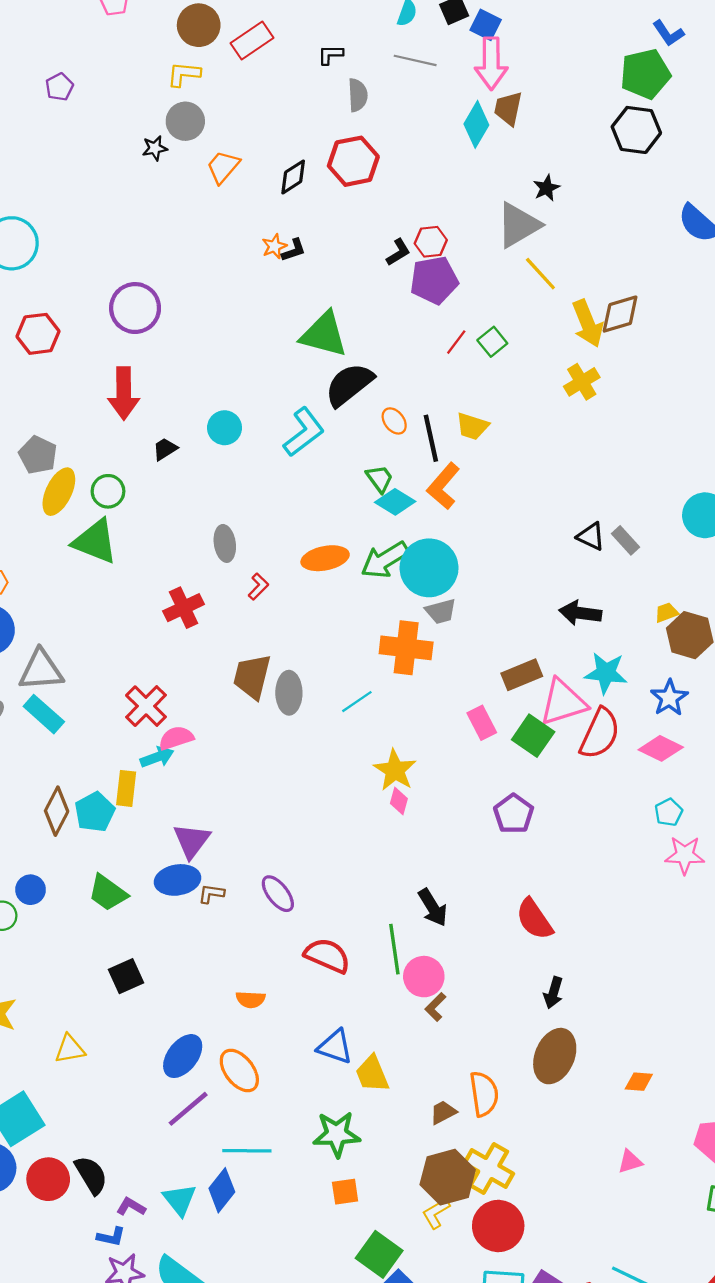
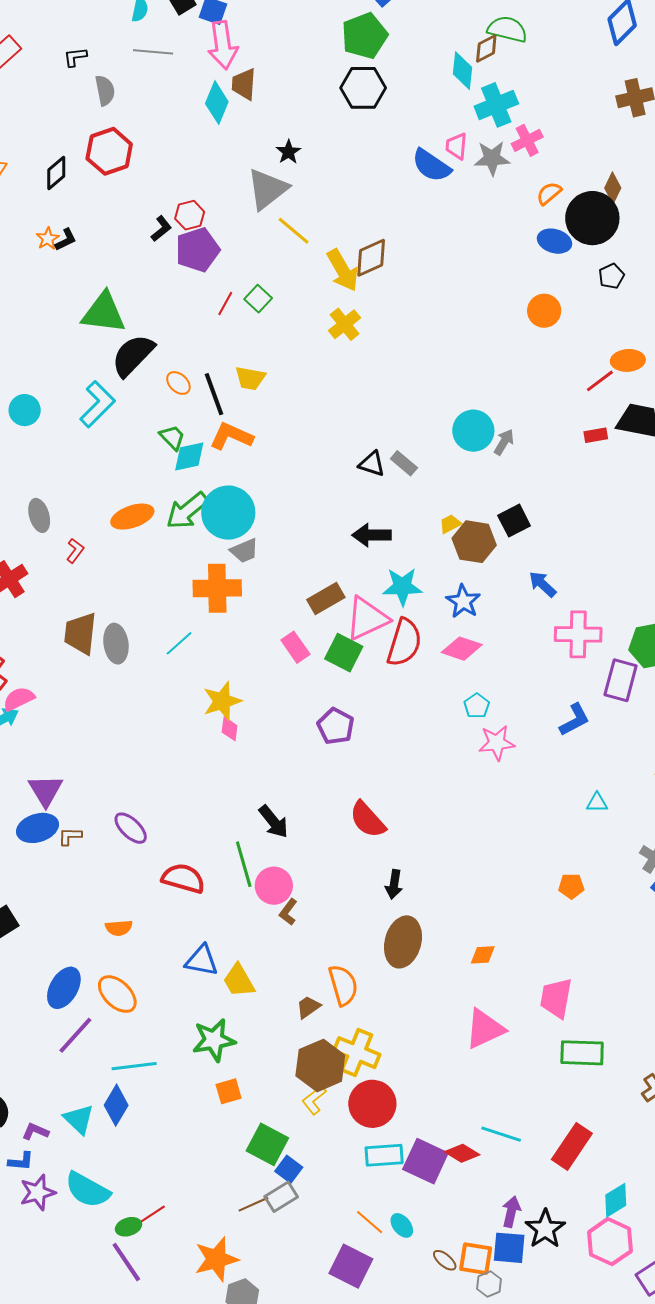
orange L-shape: (443, 486) -> (231, 436), turned 81
cyan diamond: (395, 502) -> (189, 457), turned -36
yellow star: (395, 770) -> (222, 701), turned 30
pink triangle: (630, 1162) -> (485, 1029), size x1.8

